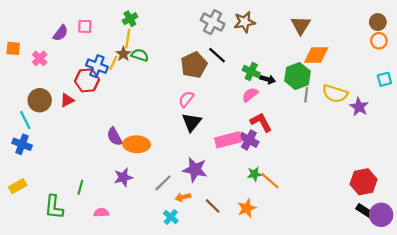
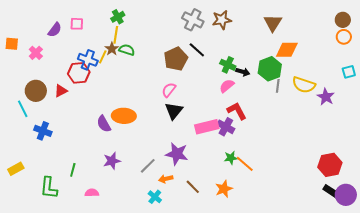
blue cross: (22, 144) -> (43, 131), moved
orange ellipse: (137, 144) -> (124, 116), moved

